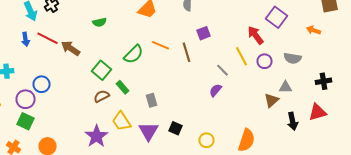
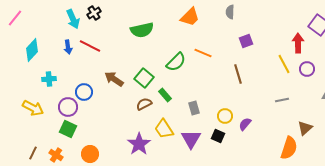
green semicircle: (100, 22) -> (142, 30), size x1.6
red arrow: (256, 35) -> (298, 43), turned 36
brown arrow: (70, 48) -> (114, 79), moved
brown line: (186, 52) -> (238, 74), moved
gray line: (222, 70) -> (282, 100), moved, turned -56
purple semicircle: (216, 90) -> (245, 124), moved
brown triangle: (272, 100) -> (305, 128), moved
yellow circle: (206, 140) -> (225, 116), moved

